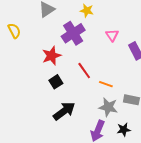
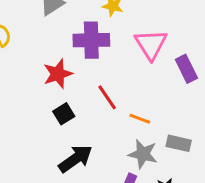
purple cross: (73, 33) -> (91, 40), turned 30
pink triangle: (112, 35) -> (151, 44), size x1.6

